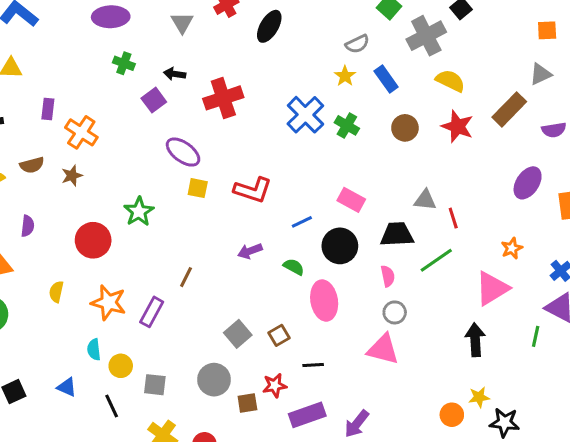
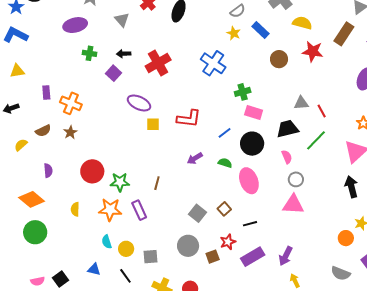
green cross: (347, 125) -> (243, 92), moved, turned -35
green star: (139, 212) -> (120, 182), moved, turned -30
purple rectangle: (152, 312) -> (139, 210), turned -42

